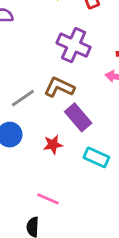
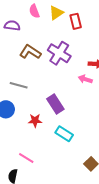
brown L-shape: (59, 87) -> (30, 52), moved
gray line: (23, 98) -> (19, 85), turned 42

